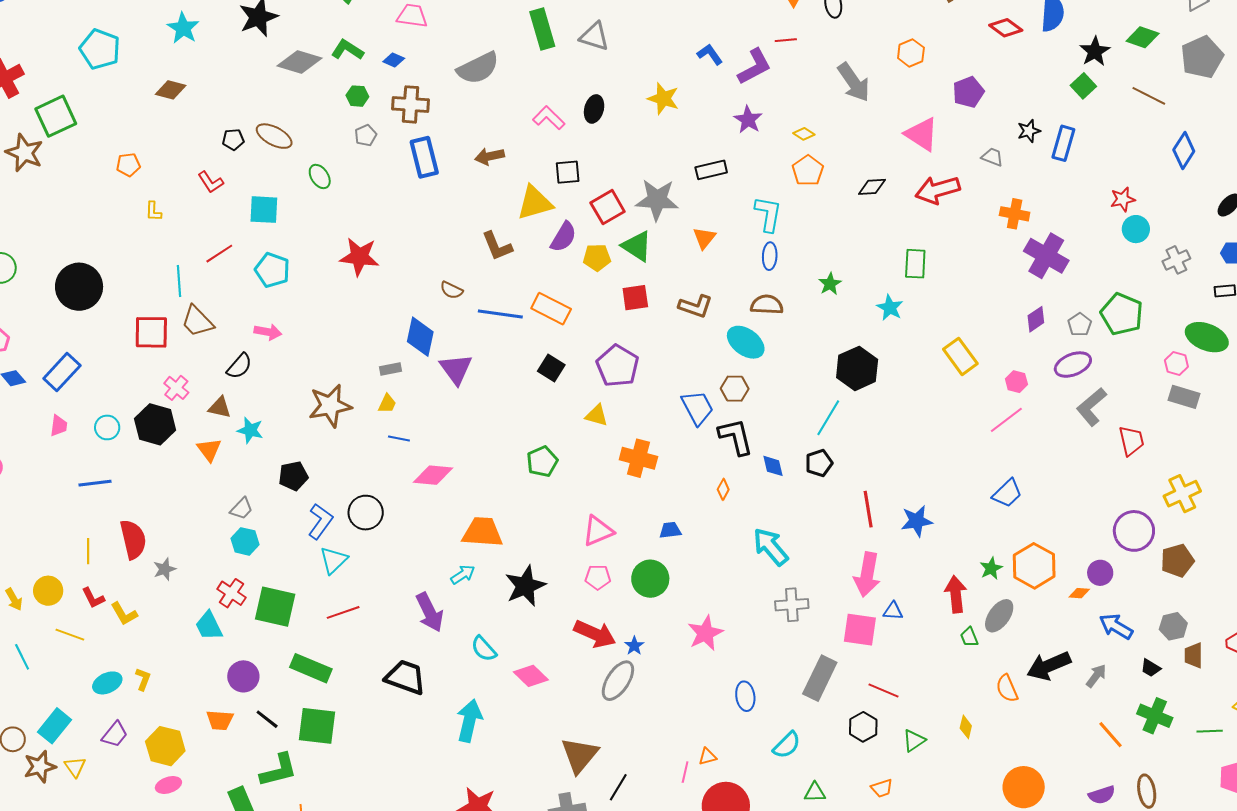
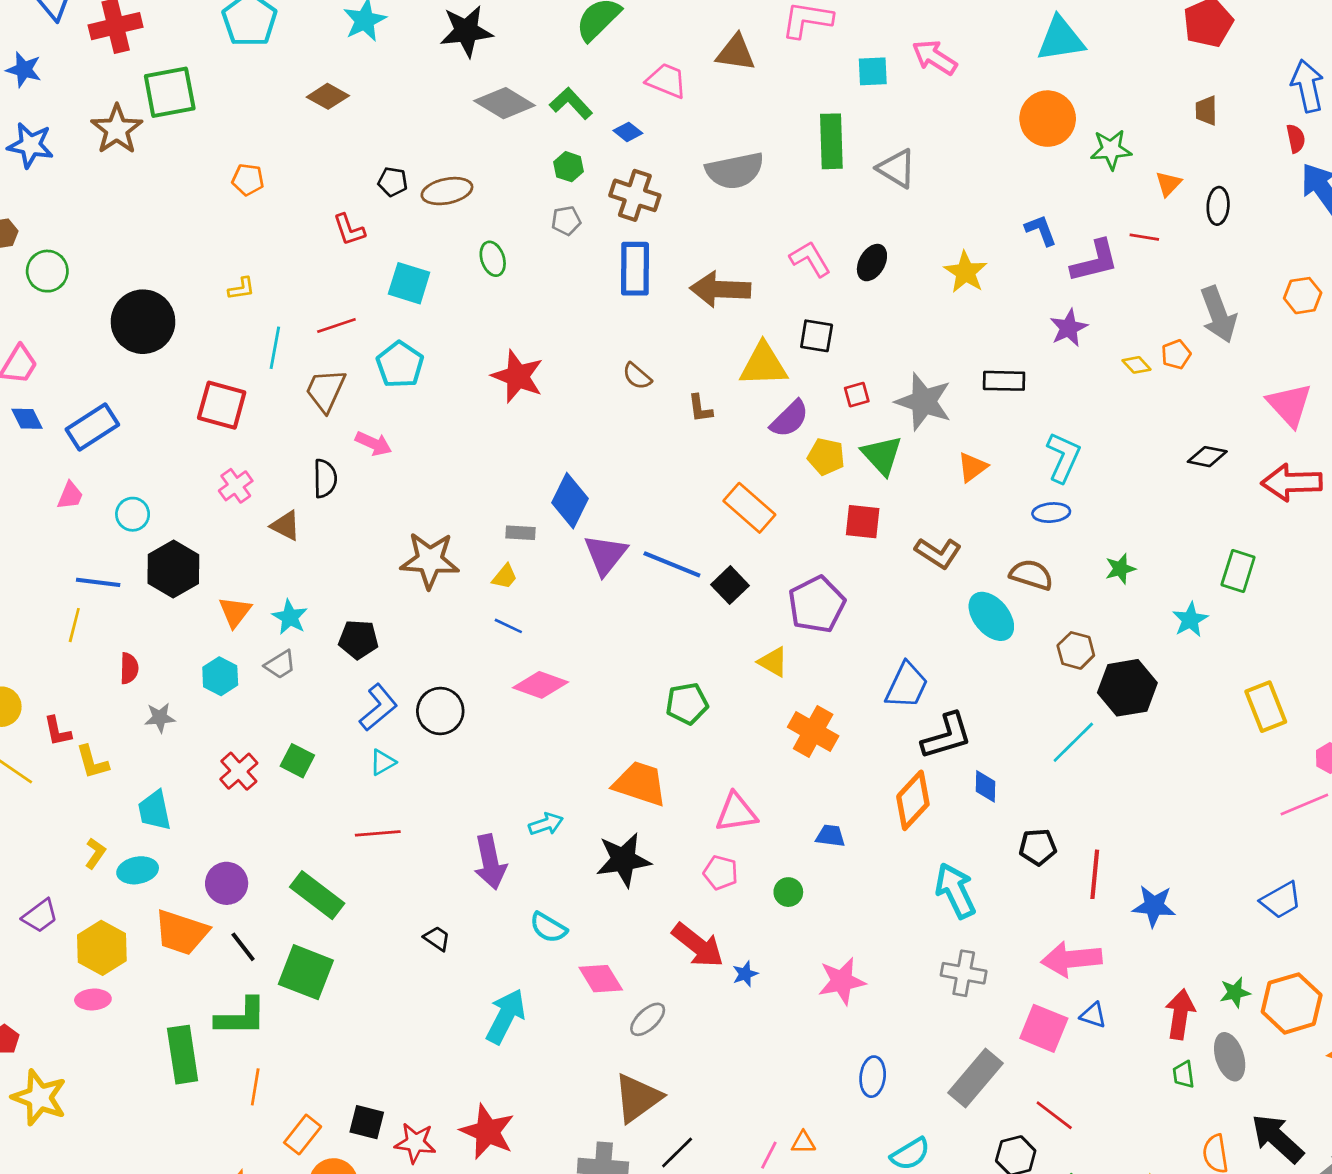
brown ellipse: (274, 136) -> (447, 191), turned -54
brown arrow: (489, 156) -> (720, 289), size x1.5
orange pentagon: (808, 171) -> (1176, 354), moved, size x0.7
red square: (608, 207) -> (857, 395), size x0.6
yellow L-shape: (153, 211) -> (241, 289), moved, turned -115
brown L-shape: (497, 246) -> (700, 408), size x0.7
blue ellipse: (770, 256) -> (1051, 513), turned 68
brown semicircle: (451, 290) -> (637, 376), moved
blue line: (500, 314) -> (672, 564), moved
brown trapezoid: (197, 321) -> (326, 390), moved, turned 54
black semicircle: (239, 366) -> (325, 478), turned -56
brown hexagon: (735, 389) -> (1076, 650), moved
blue trapezoid: (697, 408) -> (907, 685), turned 39
black hexagon: (155, 424) -> (173, 569), moved
cyan star: (250, 430) -> (290, 617), moved
black L-shape: (736, 437) -> (947, 736), turned 72
orange triangle: (209, 450) -> (235, 612), moved
black pentagon: (819, 463) -> (1038, 847), moved
orange diamond: (723, 489) -> (913, 800), size x2.0
orange trapezoid: (482, 532) -> (640, 784), moved
red semicircle: (133, 539) -> (129, 668), size x0.6
cyan hexagon: (245, 541) -> (220, 676), moved
yellow line: (88, 551) -> (74, 625), moved
cyan triangle: (334, 560) -> (383, 762), size x0.7
pink arrow: (867, 575) -> (1072, 959), turned 60
green circle: (650, 579) -> (788, 892), size x0.6
green square: (275, 607) -> (297, 761), moved, size x0.6
gray ellipse: (999, 616) -> (1230, 1057), turned -68
cyan trapezoid: (209, 626) -> (154, 810), moved
cyan semicircle: (484, 649) -> (548, 928), turned -32
black arrow: (1049, 666) -> (1277, 1138), turned 51
black trapezoid: (405, 677) -> (437, 938), size x0.5
gray ellipse: (618, 681) -> (648, 1019), moved, size x0.7
cyan ellipse: (107, 683) -> (138, 870), moved
orange trapezoid: (220, 720) -> (181, 932), size x1.5

